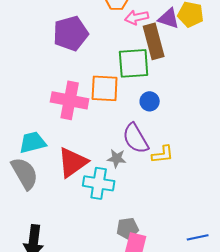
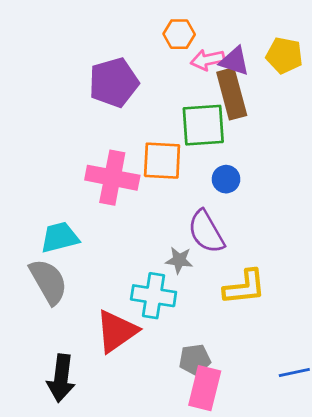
purple triangle: (169, 18) -> (235, 61), moved
yellow L-shape: (163, 154) -> (245, 287), moved, size x1.4
red triangle: (73, 162) -> (117, 331), moved

